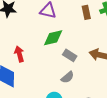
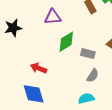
red arrow: (19, 54) -> (39, 68), turned -35

